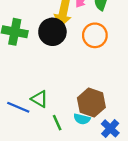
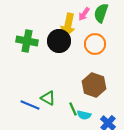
brown hexagon: (91, 103) -> (94, 85), moved
green line: (57, 123) -> (73, 109), moved

